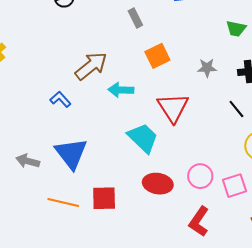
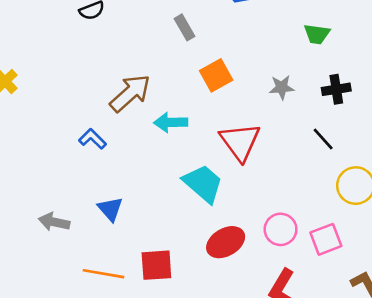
blue triangle: (71, 153) -> (110, 209), size x0.6
red ellipse: (158, 184) -> (226, 242), turned -36

